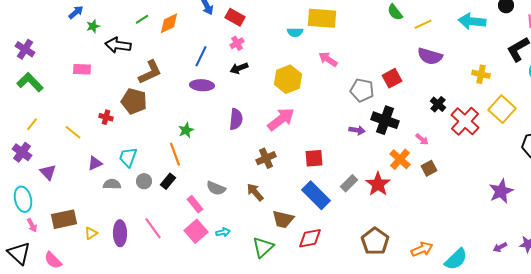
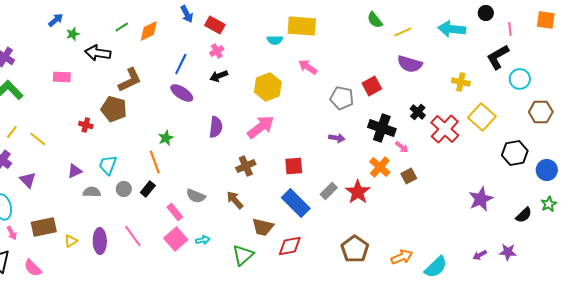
purple ellipse: (202, 85) -> (182, 93), turned 30
black cross: (385, 120) -> (382, 128), moved
yellow line: (73, 132) -> (38, 139), moved

